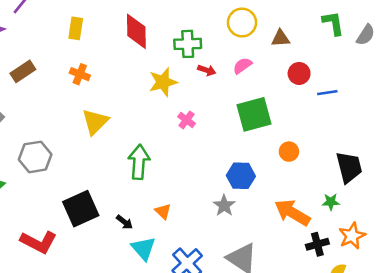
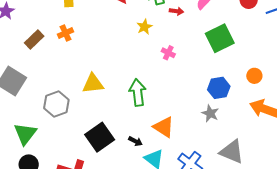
orange cross: (80, 74) -> (65, 33), moved, turned -35
yellow star: (163, 82) -> (144, 27), size x0.7
yellow triangle: (95, 122) -> (93, 84), moved, turned 50
orange circle: (289, 152) -> (254, 76), moved
orange triangle: (163, 211) -> (164, 127), size x1.6

